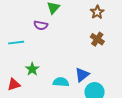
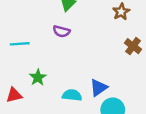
purple semicircle: (41, 25) -> (61, 31), moved
brown cross: (97, 39) -> (133, 46), moved

